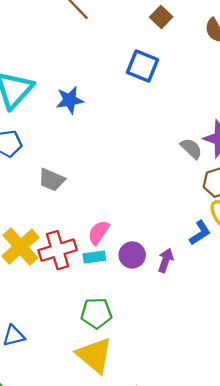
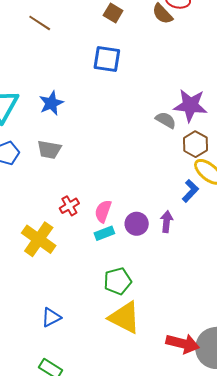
gray trapezoid: (52, 180) -> (49, 150), moved
red cross: (58, 250) -> (69, 206), moved, size x0.6

